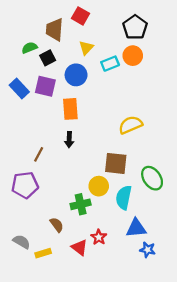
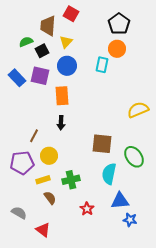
yellow triangle: (86, 48) -> (66, 42), moved
cyan rectangle: (110, 64) -> (102, 65), moved, turned -56
yellow semicircle: (130, 125) -> (138, 110), moved
yellow circle: (99, 186) -> (49, 156), moved
red triangle: (79, 247) -> (43, 230), moved
yellow rectangle: (43, 253) -> (43, 180), moved

